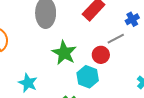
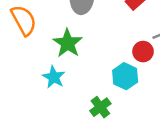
green star: (64, 53) -> (68, 43), moved

